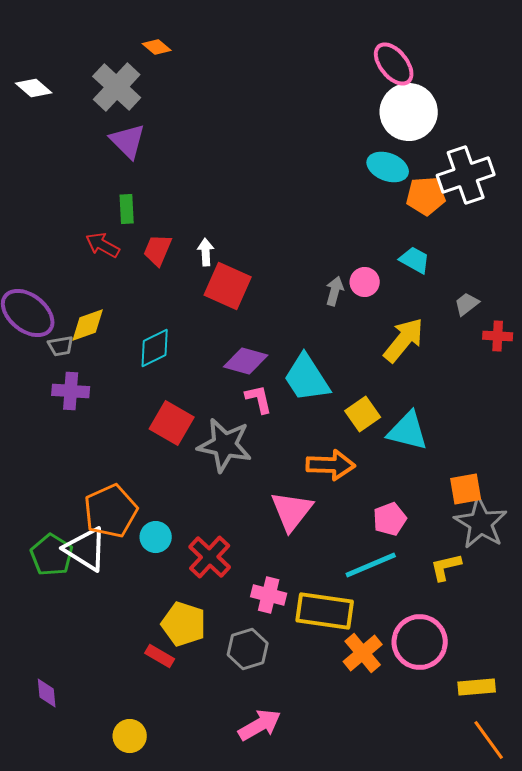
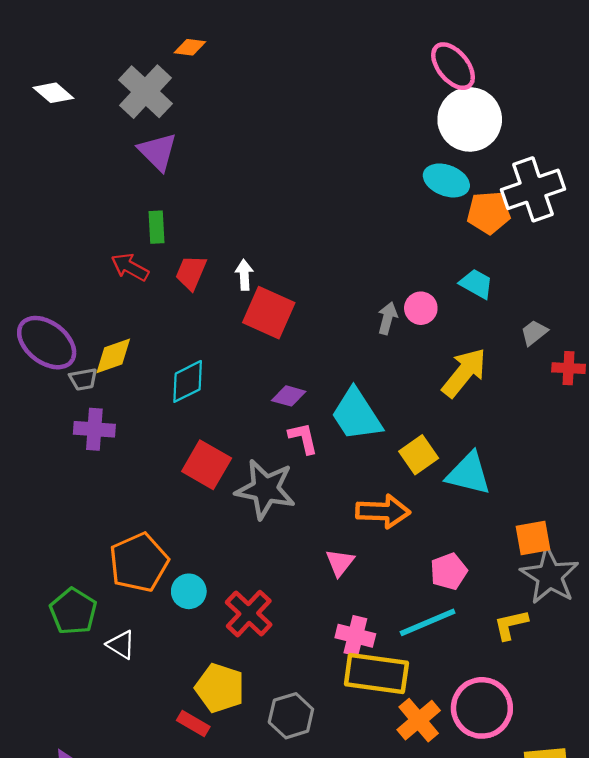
orange diamond: (157, 47) -> (190, 47), turned -32
purple diamond: (246, 361) -> (289, 396), size x0.7
pink triangle: (292, 511) -> (340, 562), size x0.6
white triangle: (86, 549) -> (121, 645), moved, size x0.6
pink cross: (269, 595) -> (355, 636), moved

